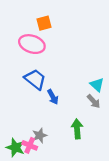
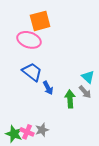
orange square: (44, 23) -> (40, 21), size x1.5
green arrow: (77, 129) -> (70, 99), moved
gray star: (40, 135) -> (42, 130), moved

